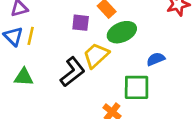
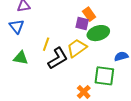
purple square: (81, 23) -> (82, 24), moved
yellow line: (31, 36) -> (46, 44), moved

